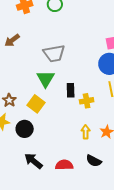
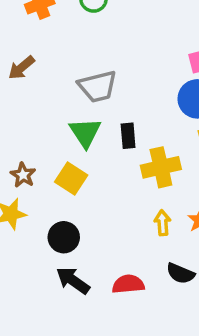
black rectangle: (71, 90) -> (128, 136), moved
yellow cross: (87, 101) -> (161, 167), size x1.5
black circle: (25, 129) -> (64, 237), moved

